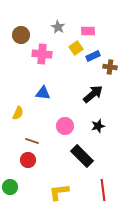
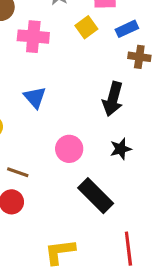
blue rectangle: (93, 56) -> (127, 29), moved
blue triangle: (43, 93) -> (35, 97), turned 42
black arrow: (93, 94) -> (113, 99), turned 145

